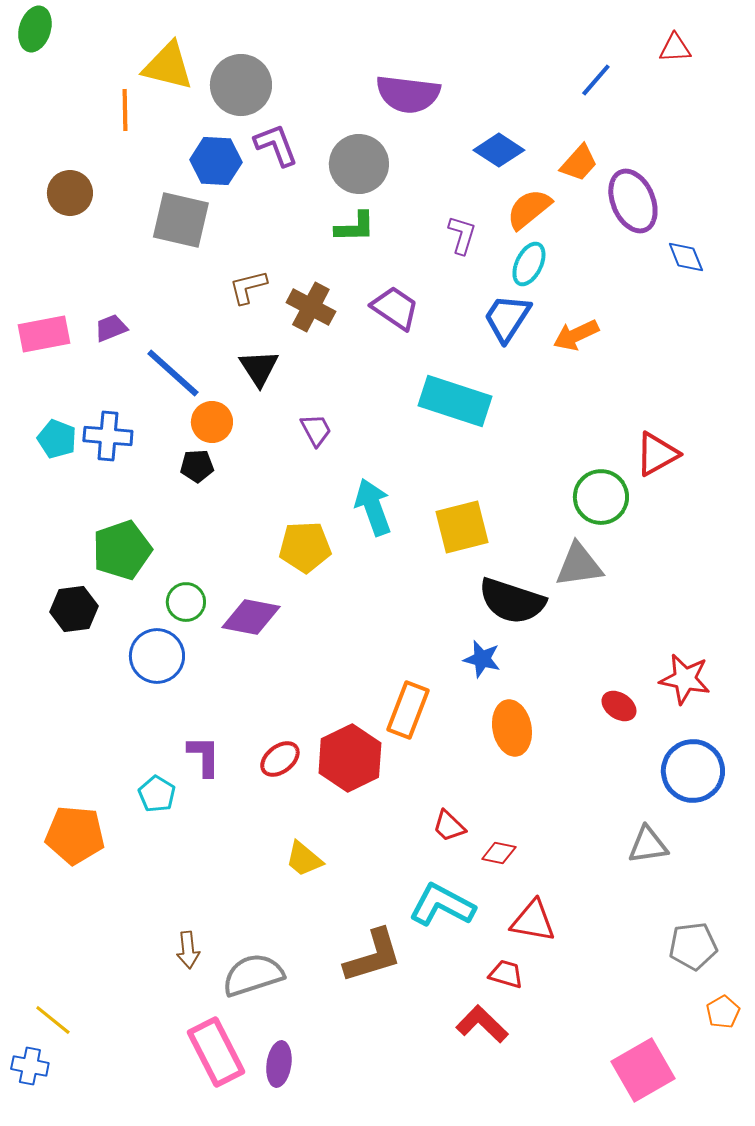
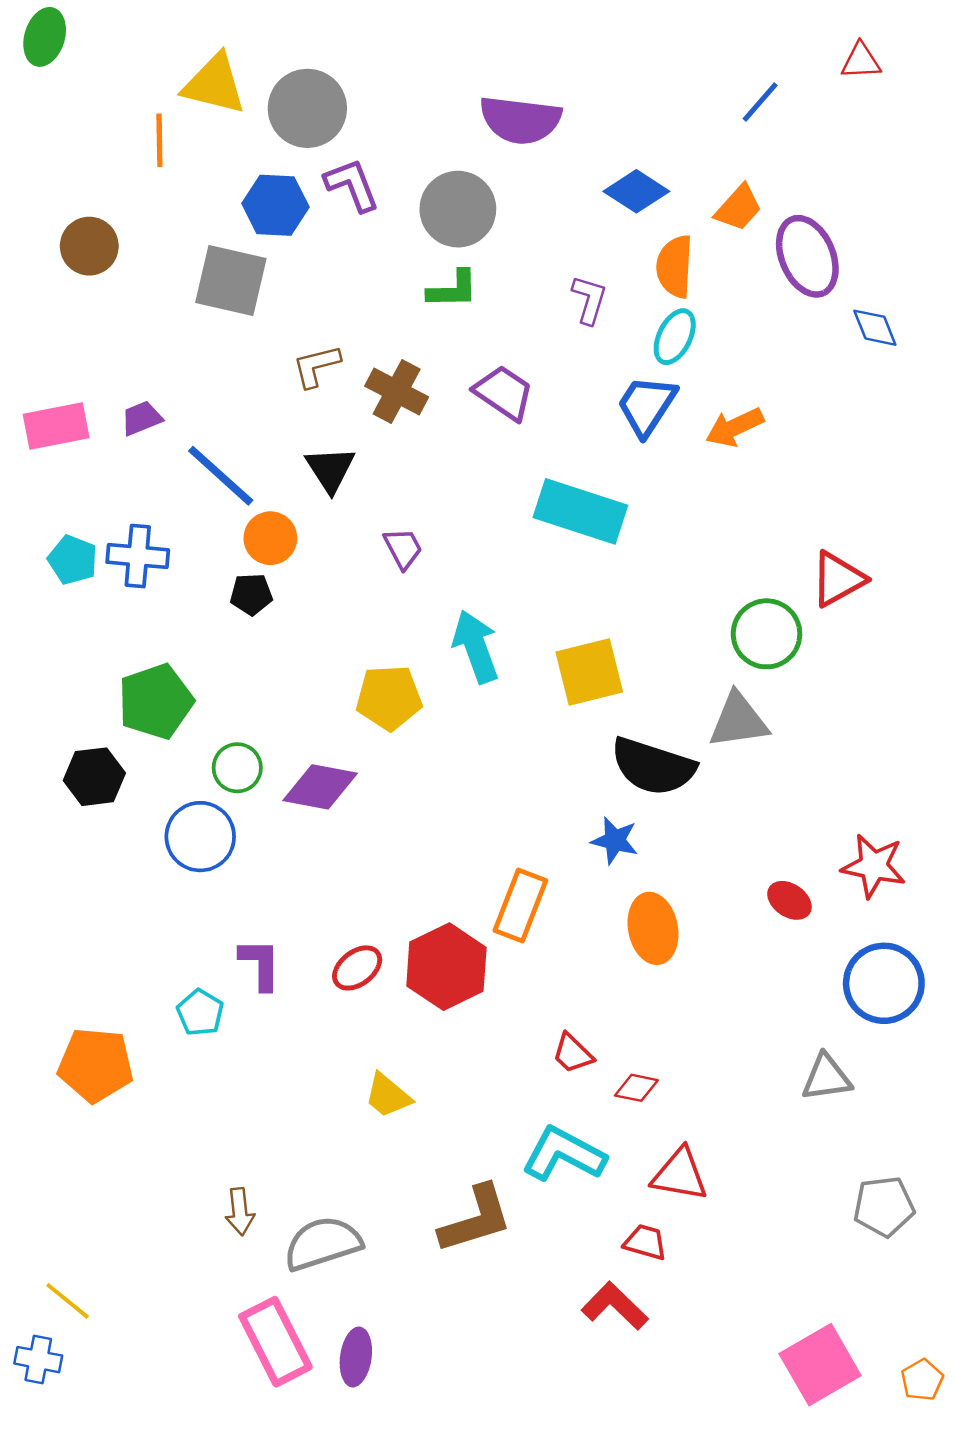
orange semicircle: (529, 209) -> (675, 267), turned -48
orange pentagon: (723, 1012) -> (922, 1380), moved

